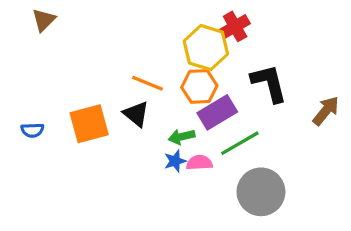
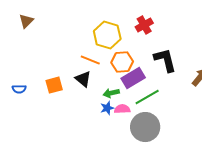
yellow hexagon: (206, 48) -> (107, 35), moved
orange square: (89, 124) -> (54, 85), size x0.7
gray circle: (261, 192) -> (145, 127), moved

